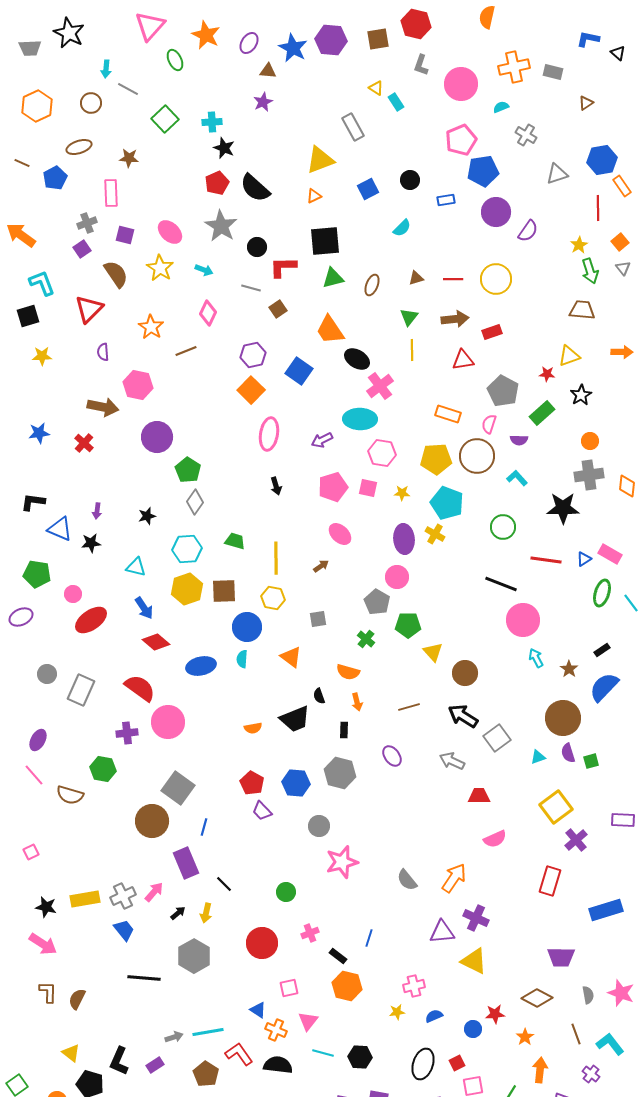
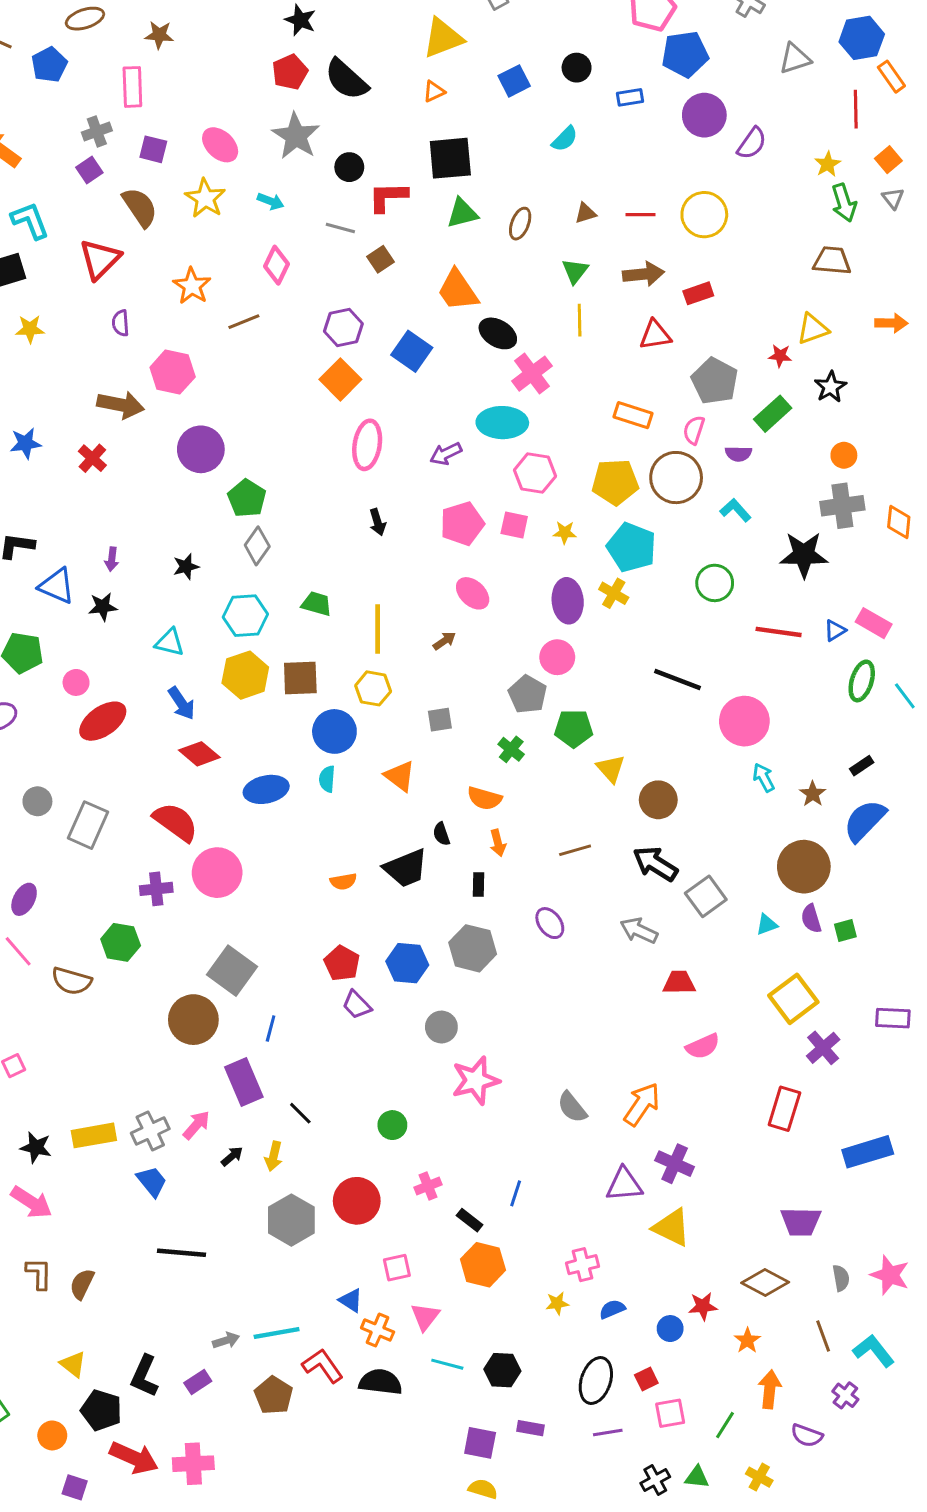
black line: (501, 584) -> (678, 679), moved
gray hexagon: (194, 956) -> (291, 1220), moved

